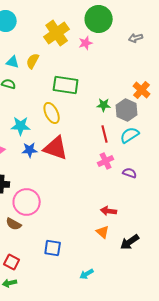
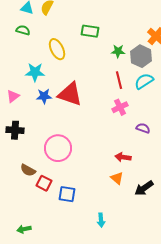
green rectangle: (66, 85) -> (90, 31), moved, size x0.7
yellow ellipse: (52, 113) -> (57, 49), moved
purple semicircle: (130, 173) -> (143, 128), moved
pink circle: (27, 202) -> (58, 148), moved
red square: (12, 262) -> (44, 183), moved
cyan arrow: (87, 274) -> (101, 220), turned -64

